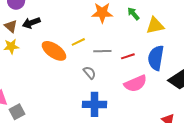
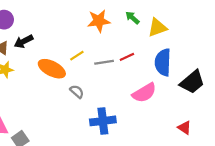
red line: (128, 56) -> (127, 57), moved
gray semicircle: (90, 73) -> (77, 92), moved

